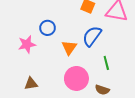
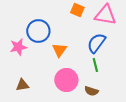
blue circle: (48, 28) -> (38, 31), size x1.5
blue semicircle: (92, 36) -> (96, 43), moved

